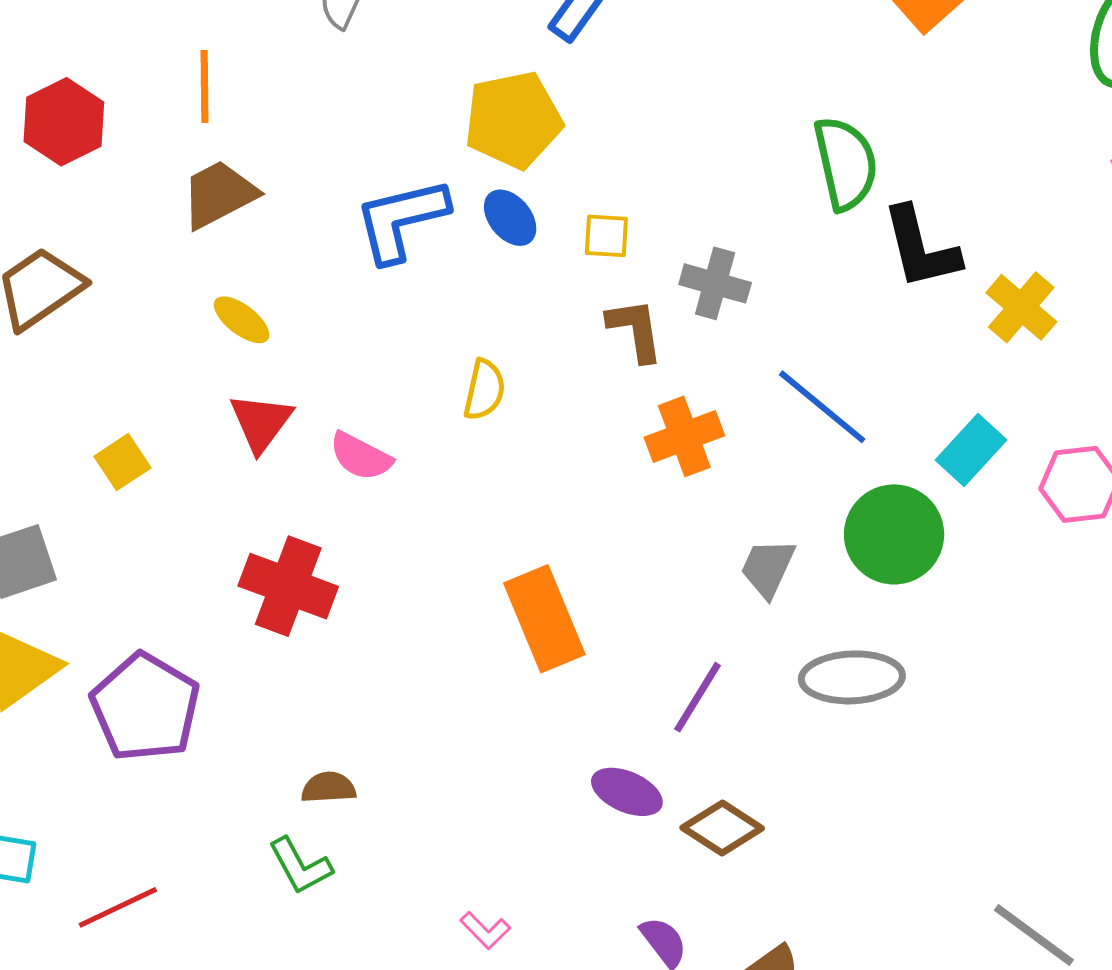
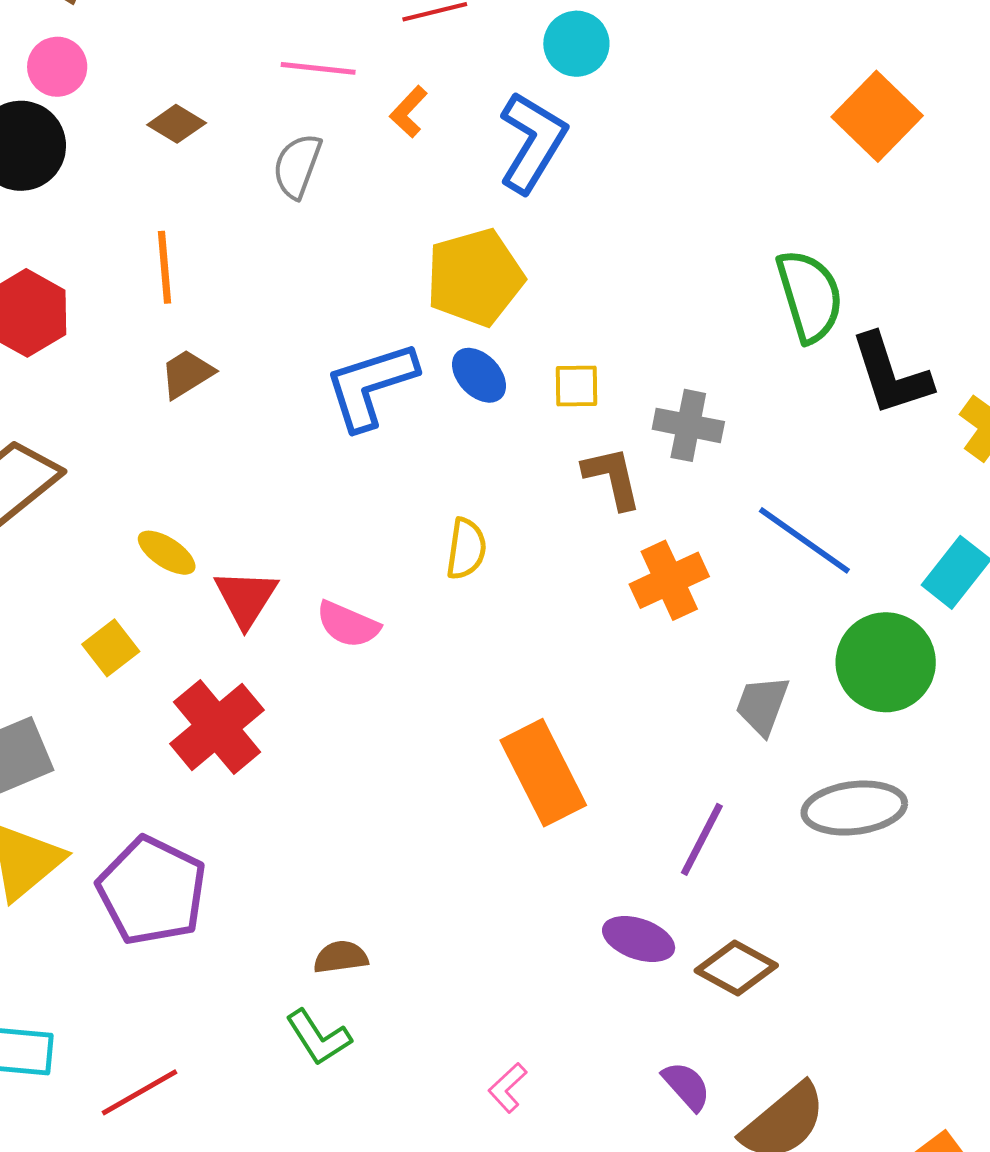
brown trapezoid: (219, 194) -> (187, 374), size x0.7
yellow ellipse: (242, 320) -> (167, 553), moved
red cross: (288, 586) -> (217, 727), moved, turned 34
pink L-shape: (485, 930) -> (508, 1088), turned 96

